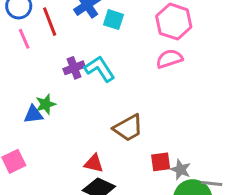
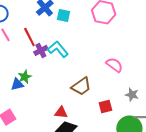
red line: (50, 22) -> (29, 37), moved
pink semicircle: (169, 59) -> (114, 65), moved, turned 60
gray star: (181, 170) -> (132, 95), moved

